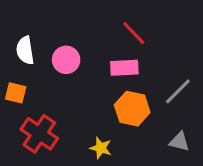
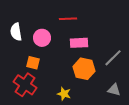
red line: (134, 33) -> (68, 19), moved, turned -48
orange square: (16, 93) -> (33, 63), moved

